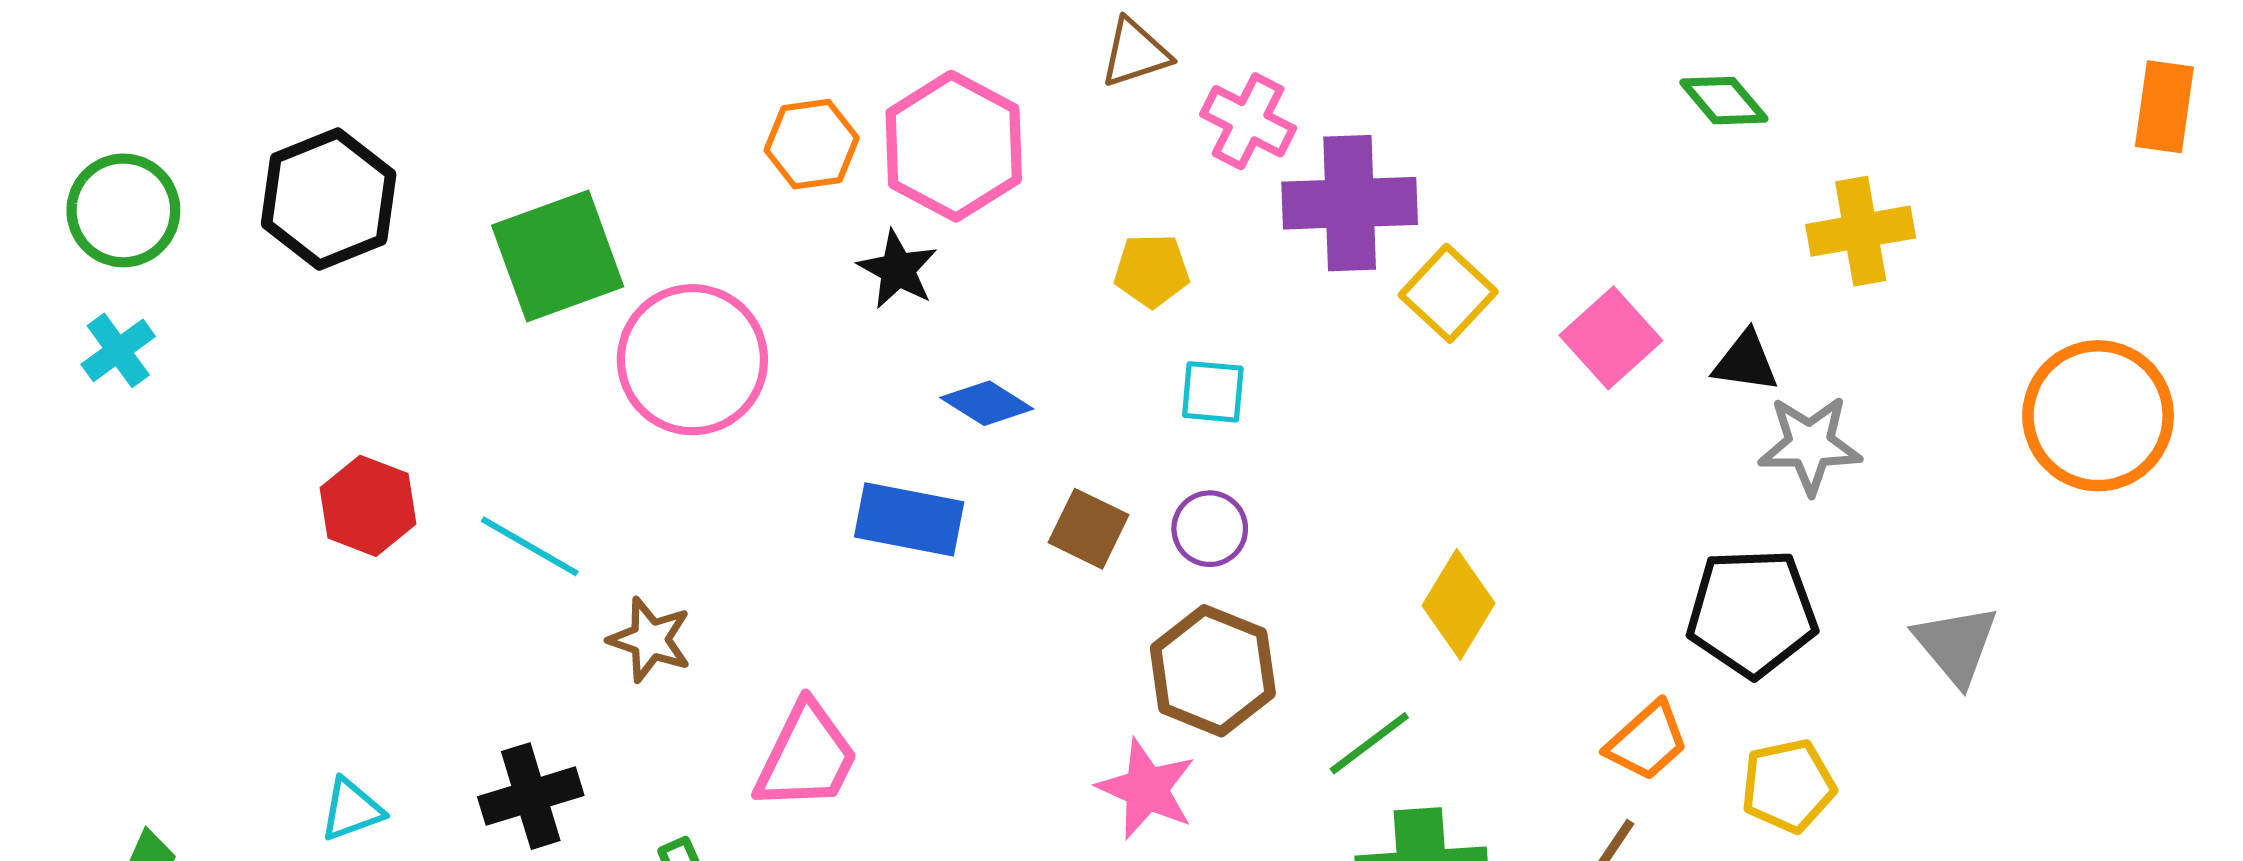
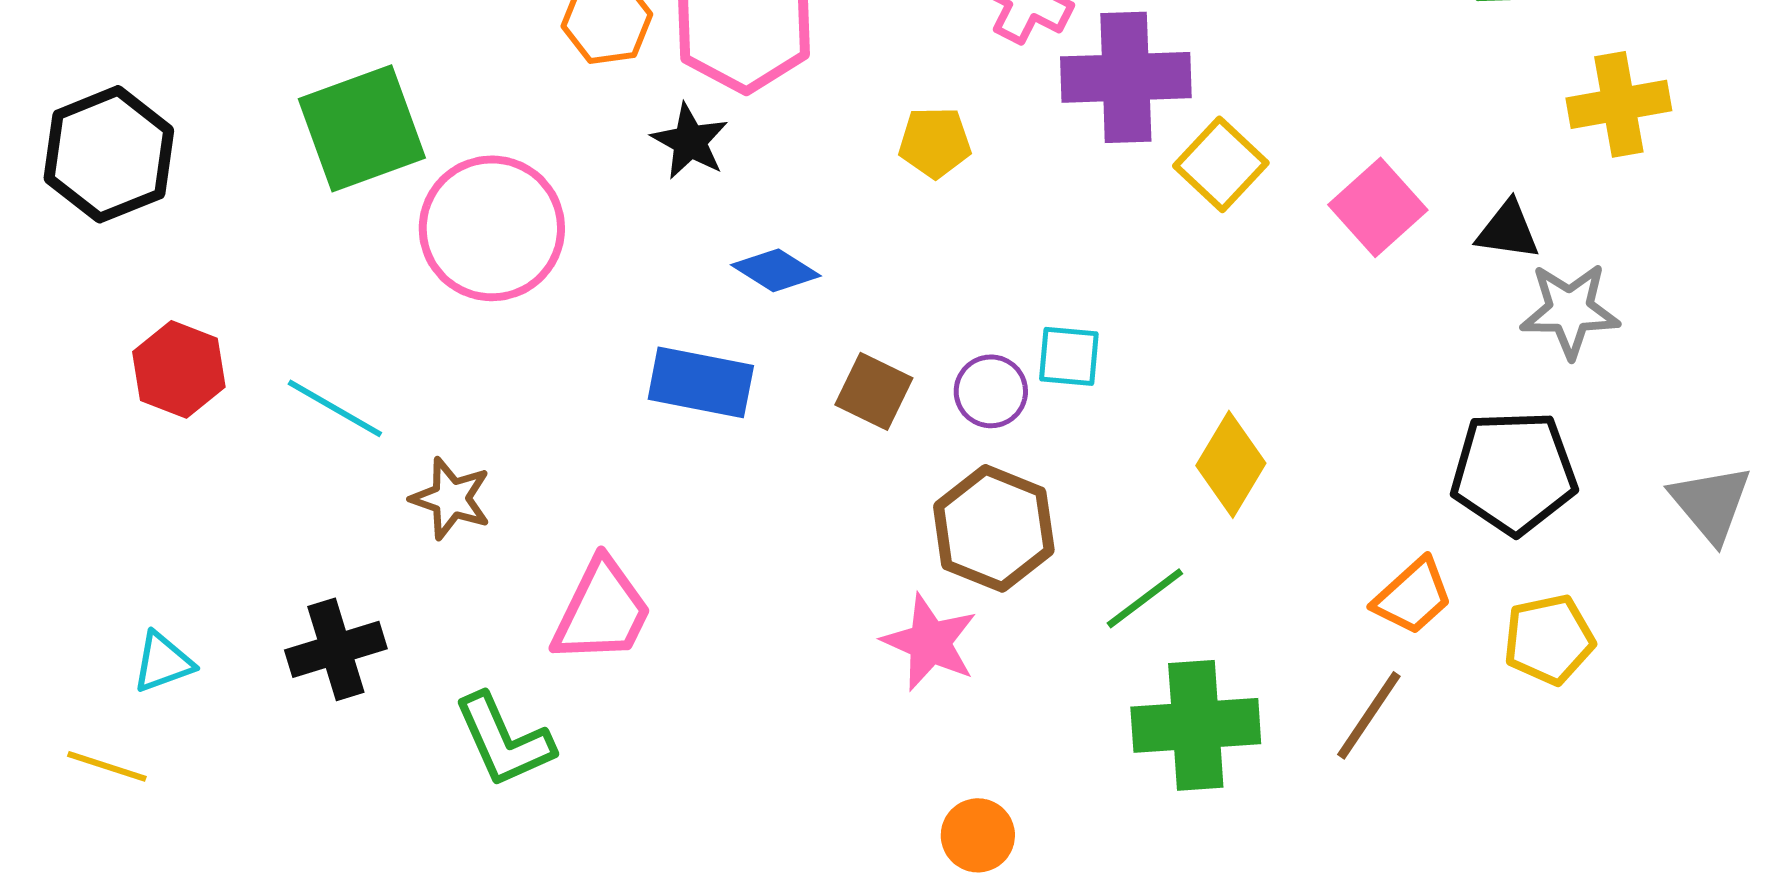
black hexagon: (329, 199) -> (109, 154), moved
cyan square: (1213, 392) -> (1069, 356), moved

